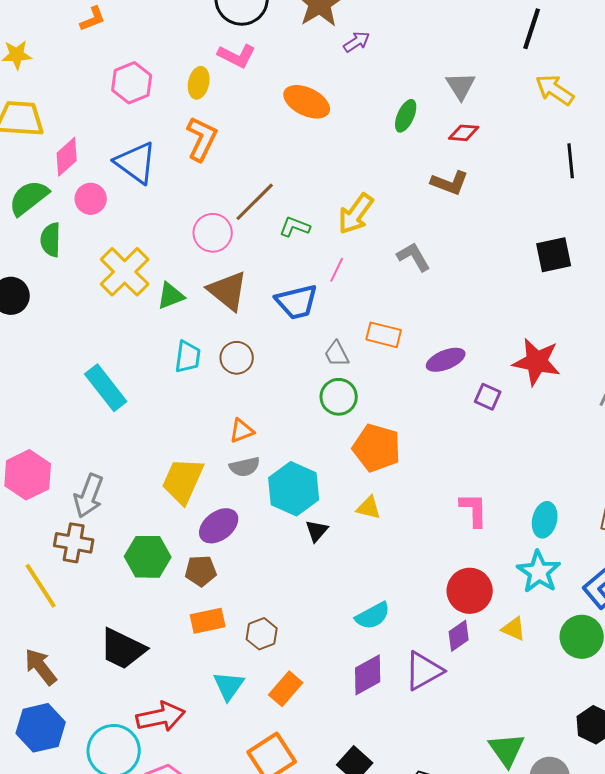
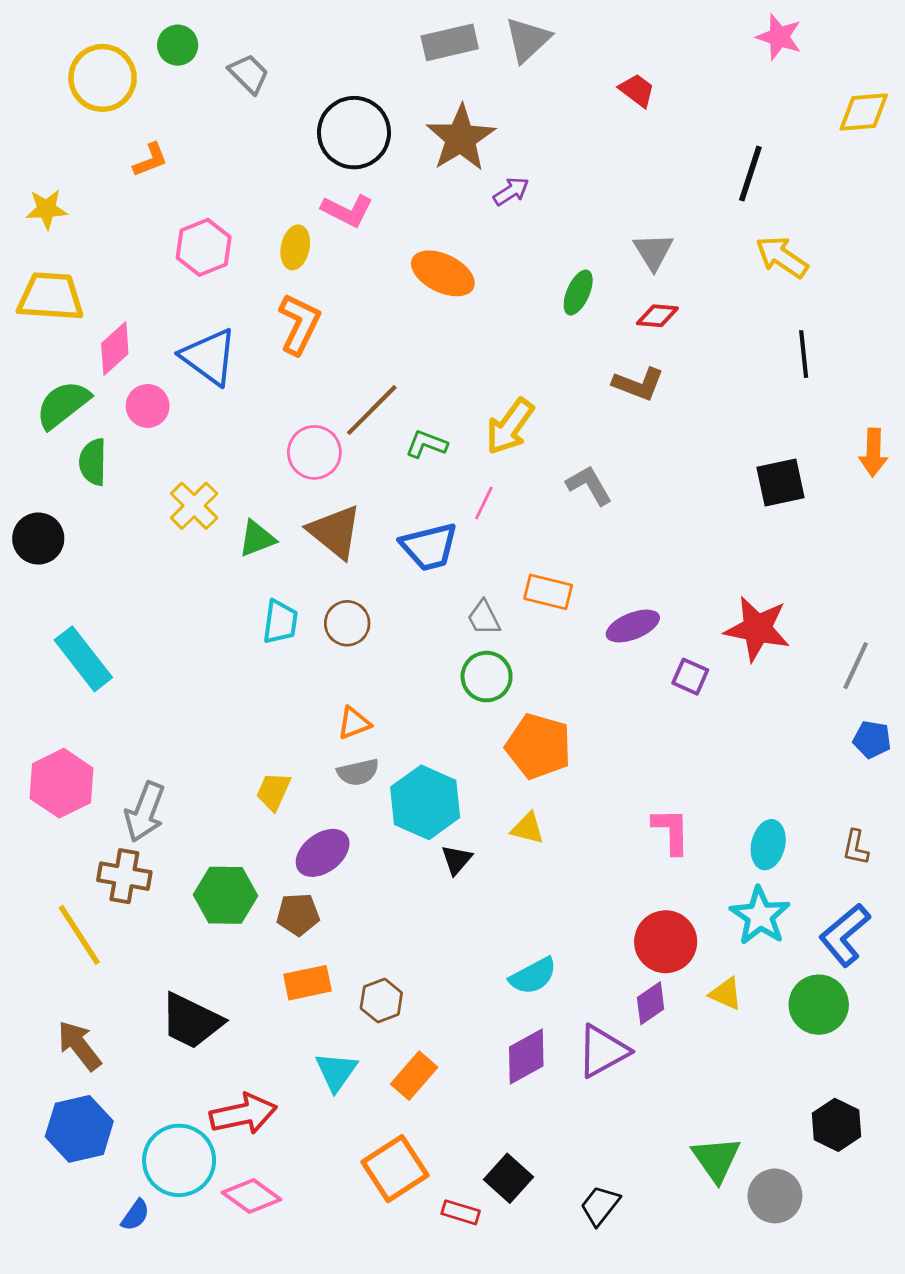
yellow cross: (125, 272) -> (194, 506), size x0.7
cyan rectangle: (106, 388) -> (83, 659), moved
yellow trapezoid: (183, 481) -> (273, 791), size x0.6

